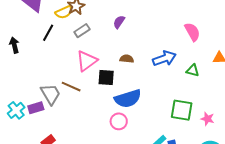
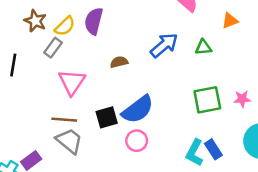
yellow semicircle: (64, 12) -> (65, 26), moved
purple semicircle: (119, 22) -> (94, 21), size x1.5
black square: (106, 78) -> (107, 117), moved
gray trapezoid: (50, 94) -> (69, 141), moved

